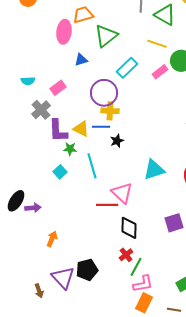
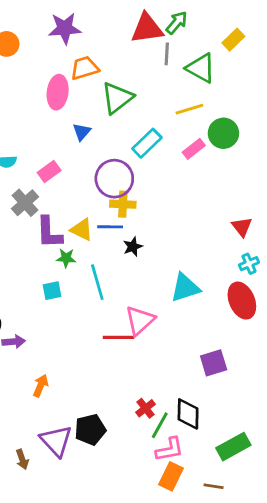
yellow line: (157, 44) -> (189, 109), turned -36
blue triangle: (81, 60) -> (82, 132), turned -32
cyan square: (60, 172) -> (52, 291), turned 32
pink triangle: (122, 193) -> (140, 320), turned 35
black diamond: (129, 228) -> (188, 414), moved

